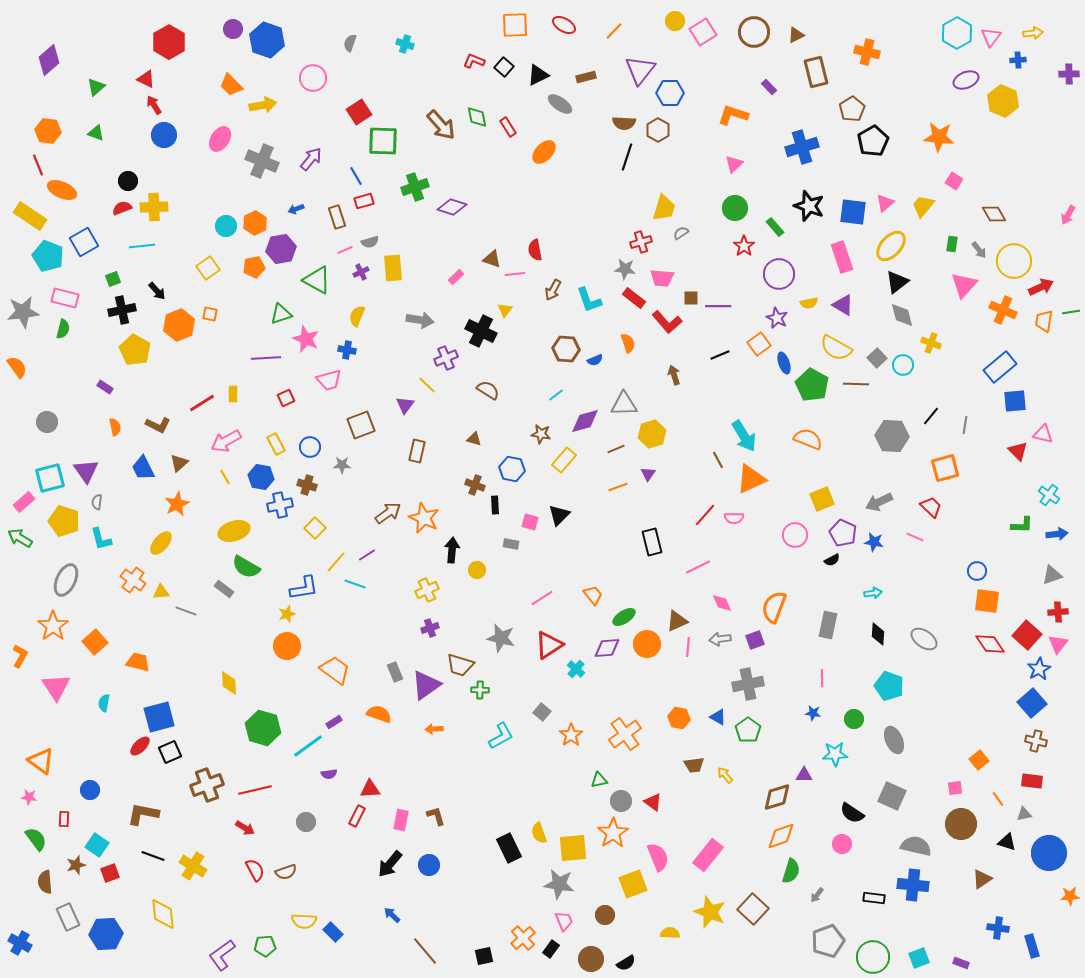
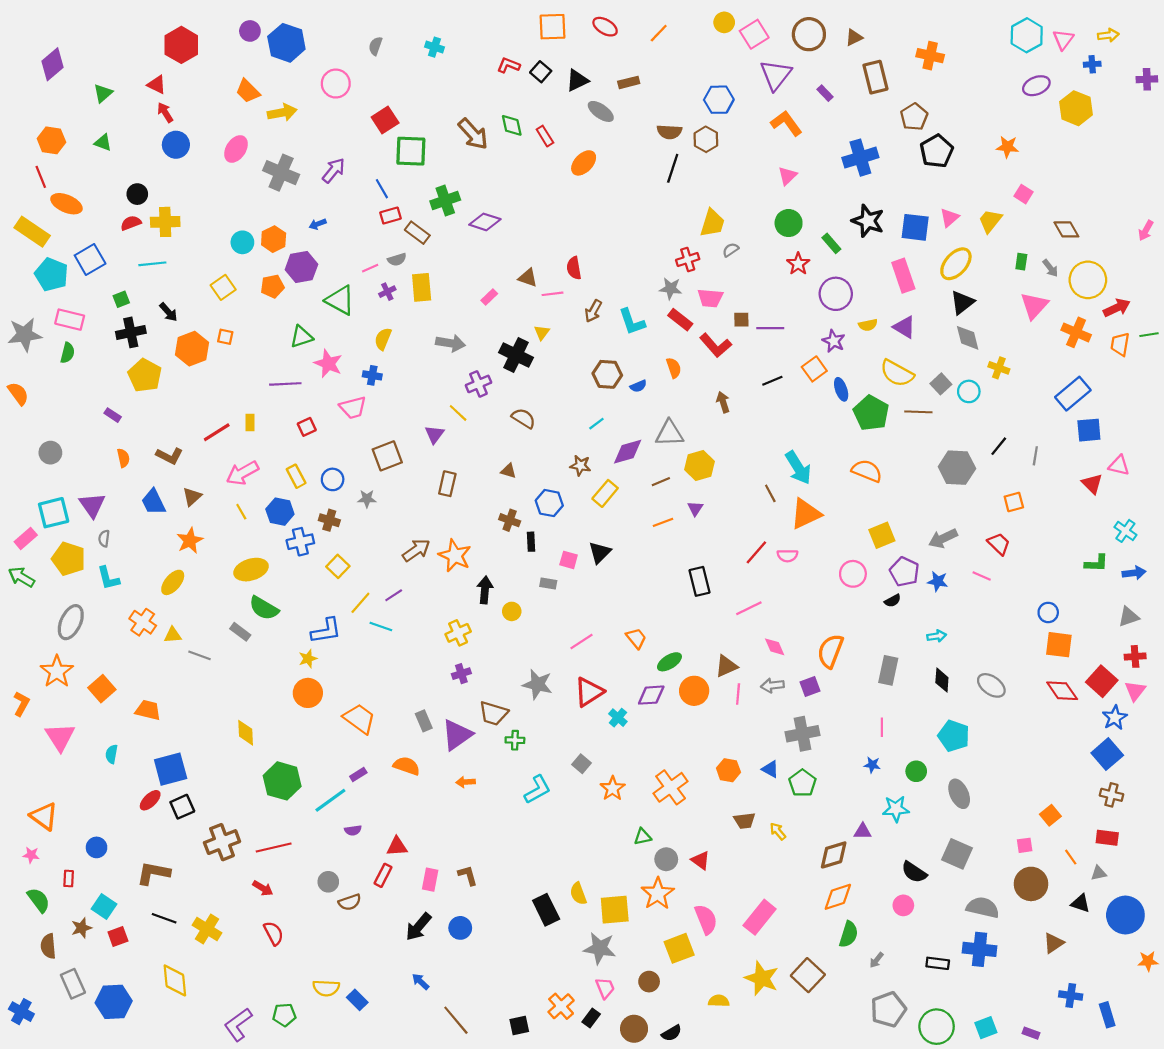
purple triangle: (640, 70) -> (776, 75), moved
orange L-shape: (733, 115) -> (786, 123), turned 36
orange star: (939, 137) -> (1007, 147), size x0.7
brown rectangle: (337, 217) -> (417, 233), moved, turned -35
orange square: (945, 468) -> (1014, 502), size x0.7
brown semicircle: (286, 872) -> (350, 902), moved

